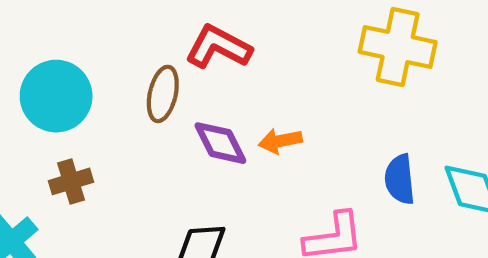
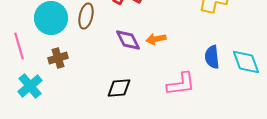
brown ellipse: (163, 94) -> (86, 16), moved

